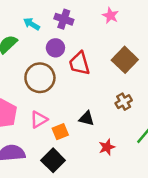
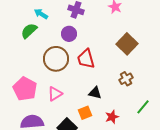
cyan arrow: (32, 24) -> (41, 14), moved
red trapezoid: (79, 63) -> (86, 59), moved
orange square: (60, 132) -> (85, 113), moved

